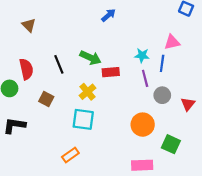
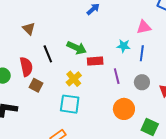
brown triangle: (29, 25) -> (29, 29), moved
pink triangle: (172, 42) -> (144, 27), moved
red semicircle: (26, 69) -> (26, 67), moved
purple line: (145, 78) -> (117, 76), moved

